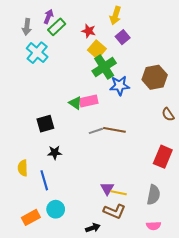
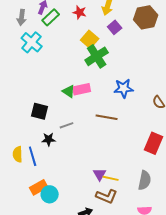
red star: (89, 31) -> (80, 12), moved
brown hexagon: (155, 77) -> (146, 17), moved
blue star: (120, 86) -> (124, 88), moved
black square: (45, 124) -> (40, 111), turned 30
gray line: (96, 131) -> (67, 125), moved
blue line: (44, 180) -> (33, 156), moved
orange rectangle: (31, 217) -> (39, 187), moved

